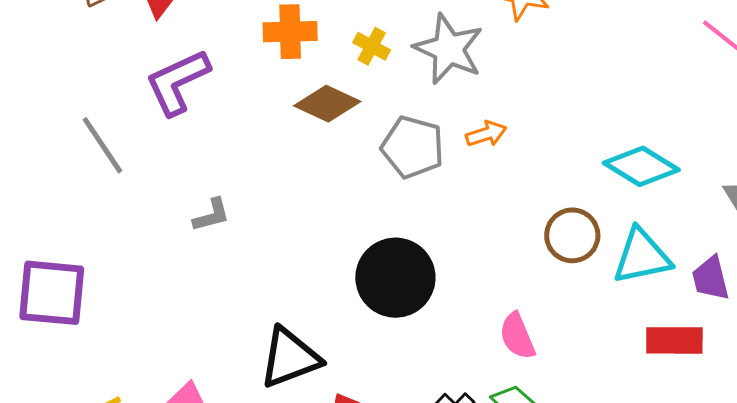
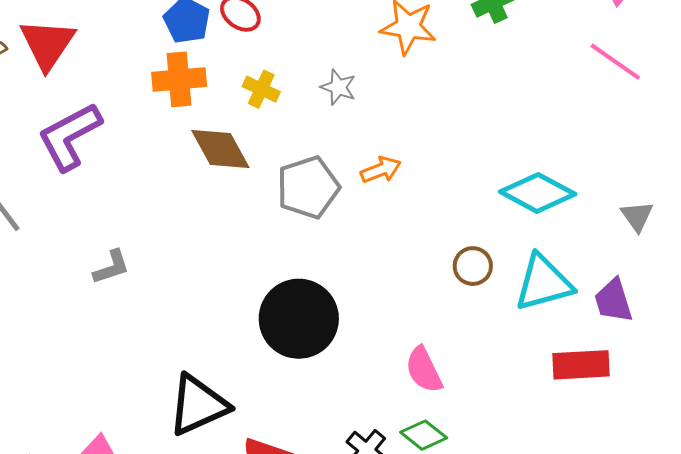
gray star: (449, 49) -> (338, 87), size x0.5
brown diamond: (327, 104) -> (220, 149), turned 40
gray pentagon: (413, 147) -> (308, 187), turned -30
brown circle: (572, 235) -> (473, 266), size x0.7

